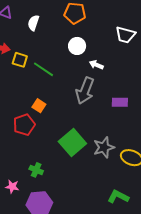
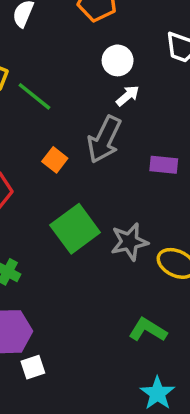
white circle: (77, 46) -> (118, 60), moved
white arrow: (96, 65) -> (128, 96), turned 112
orange square: (39, 106) -> (55, 160), moved

